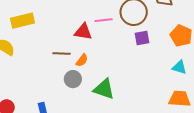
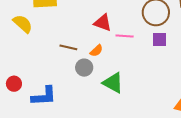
pink line: (104, 20) -> (125, 36), moved
brown line: (62, 54) -> (68, 47), moved

